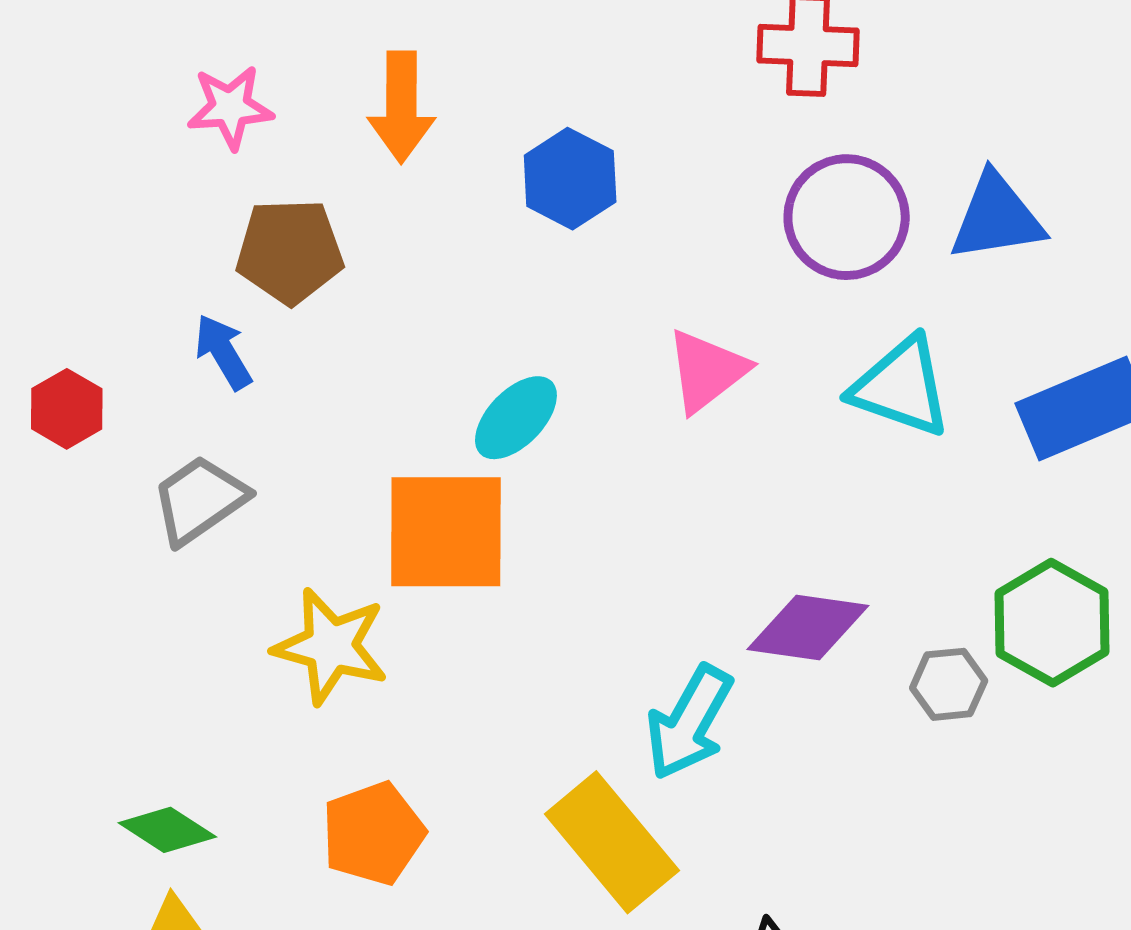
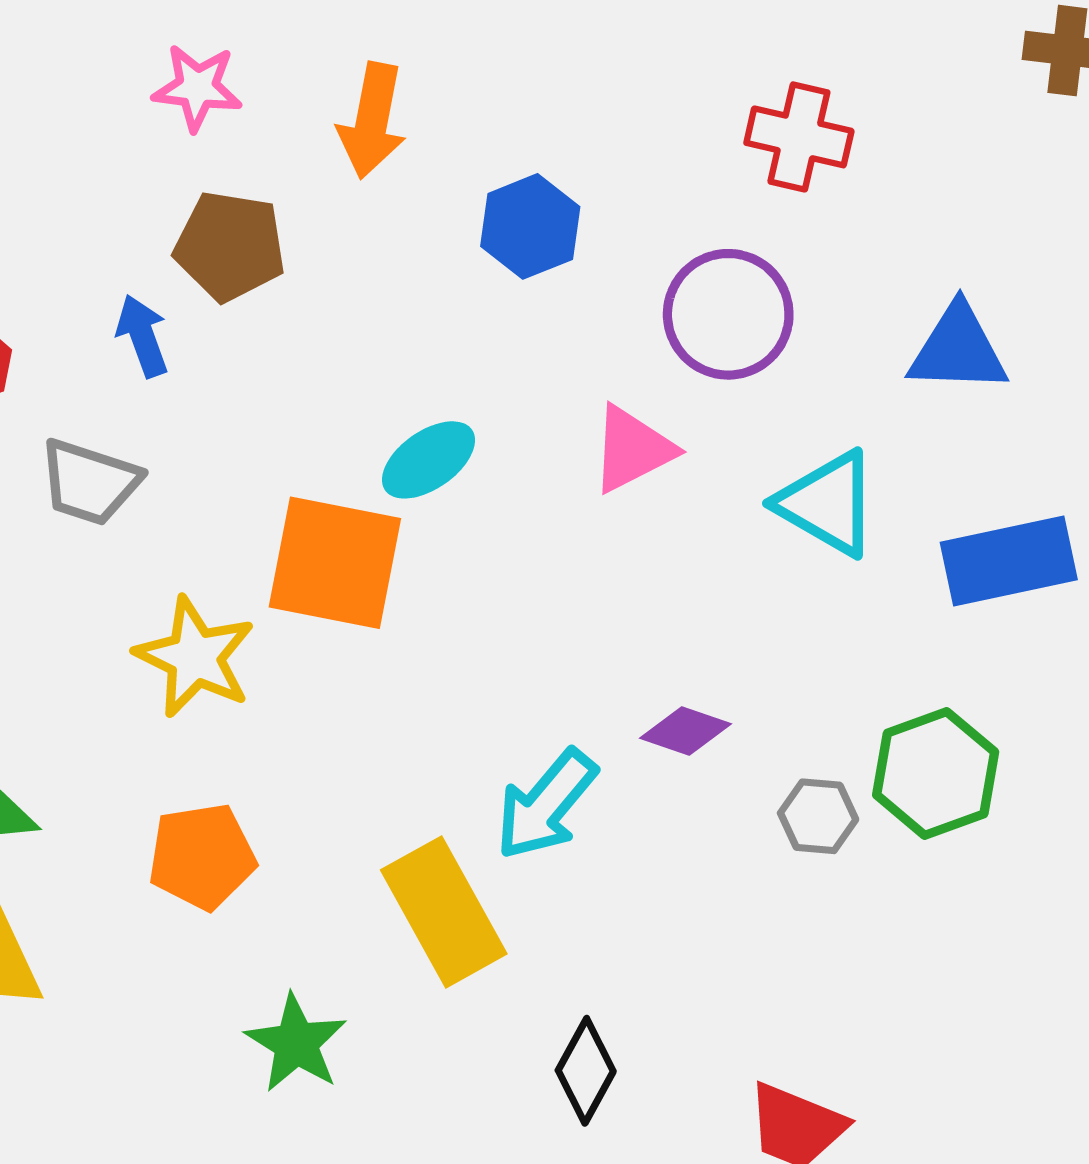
purple circle: (847, 217) -> (728, 314), moved
gray trapezoid: (199, 500) -> (90, 482), turned -138
purple diamond: (808, 628) -> (686, 731), size x0.7

